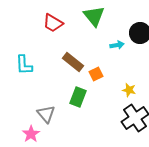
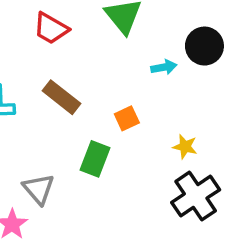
brown rectangle: (73, 62) -> (62, 97), moved

